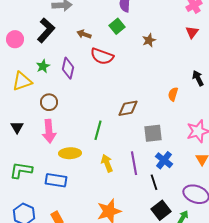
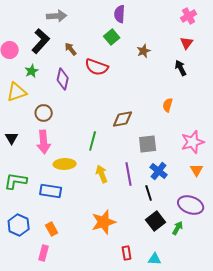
brown arrow: (84, 34) -> (71, 49), moved, turned 32
green star: (43, 66) -> (32, 71), moved
black arrow: (198, 78) -> (181, 68), moved

